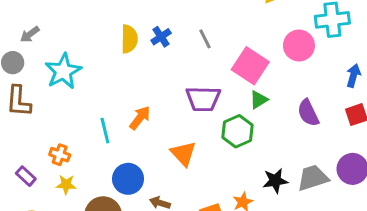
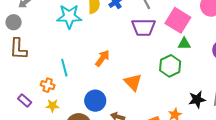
cyan star: (63, 71) -> (69, 16), moved, turned 30
purple trapezoid: (203, 99) -> (143, 27), moved
green triangle: (259, 100) -> (184, 44), turned 32
cyan line: (105, 131) -> (64, 68), moved

